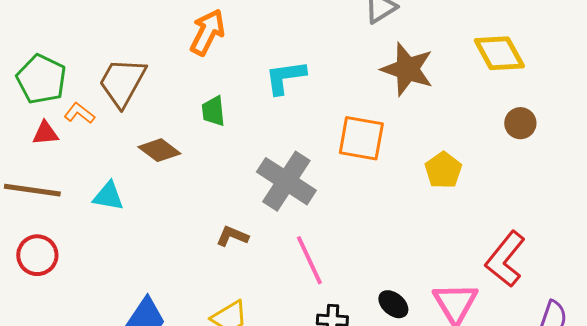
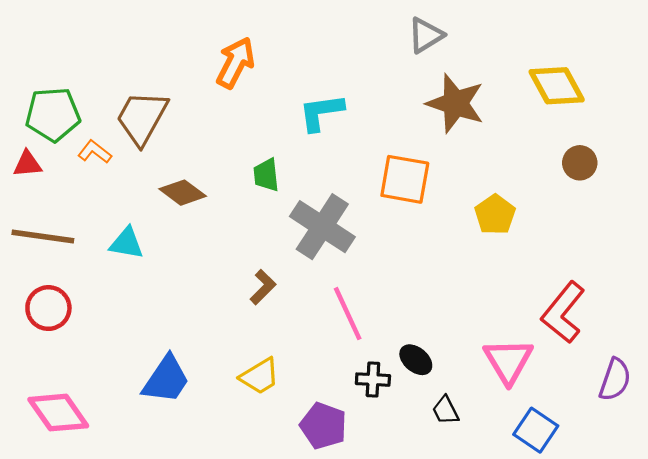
green pentagon: (41, 79) -> (53, 114), turned -30
green trapezoid: (213, 111) -> (266, 175), moved
red triangle: (45, 133) -> (28, 164), moved
brown L-shape: (232, 236) -> (263, 287), turned 112
black ellipse: (393, 304) -> (416, 360), moved

